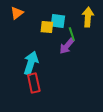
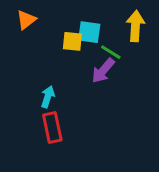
green line: (72, 34) -> (111, 52), turned -40
cyan arrow: (31, 63) -> (48, 97), size x0.6

